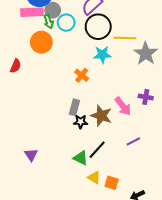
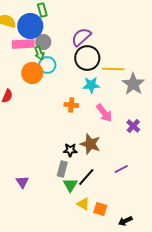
cyan circle: (66, 23) -> (47, 65), moved
orange cross: (82, 75) -> (71, 105), turned -32
purple cross: (146, 97) -> (133, 126), turned 32
pink arrow: (123, 106) -> (104, 113), moved
gray rectangle: (74, 107) -> (62, 169), moved
green triangle: (81, 158) -> (70, 185), turned 35

